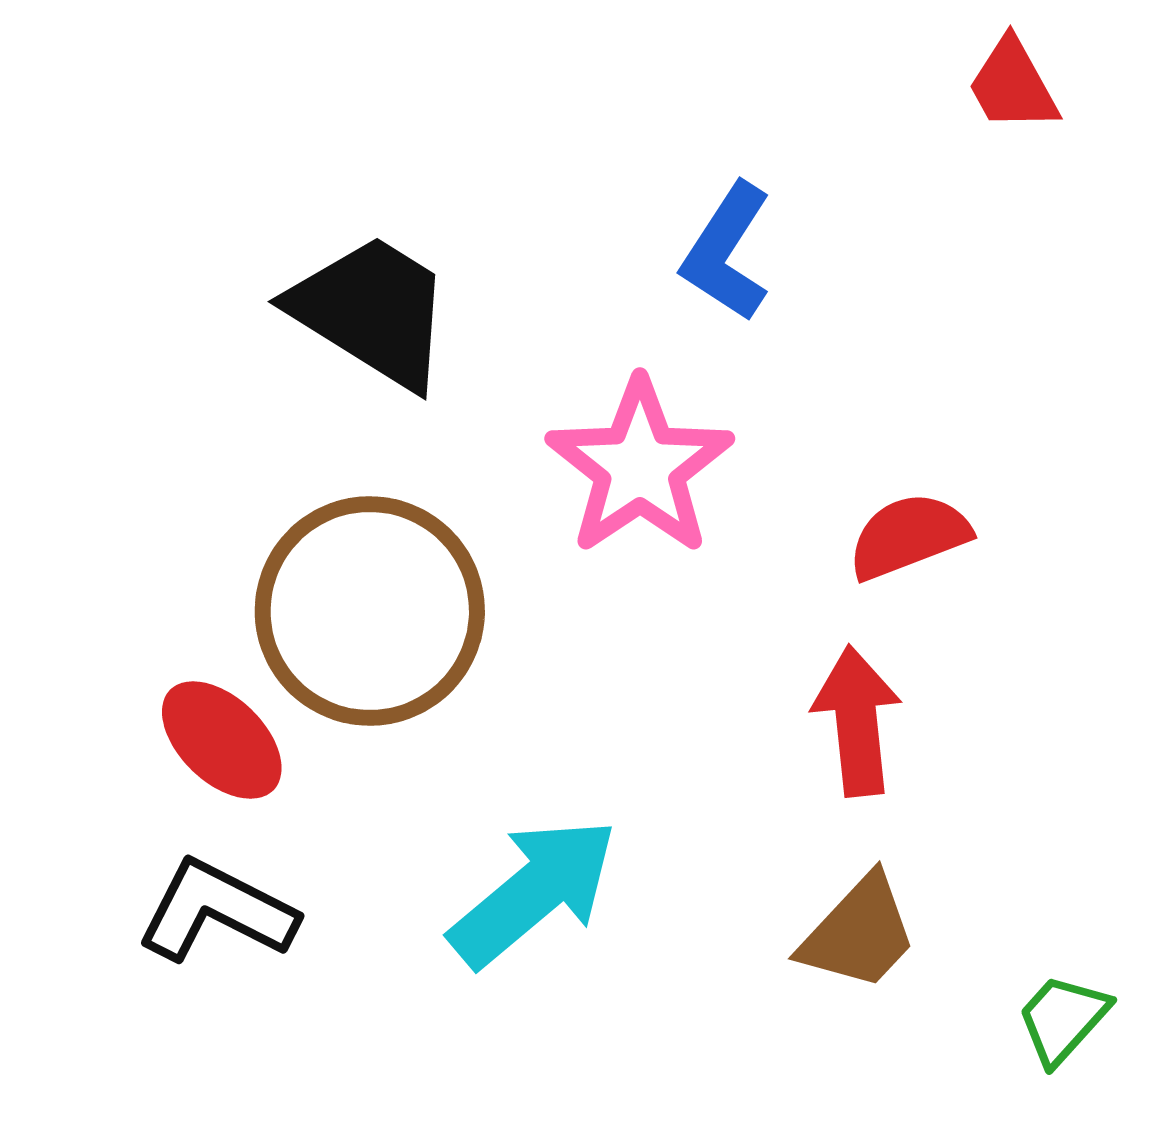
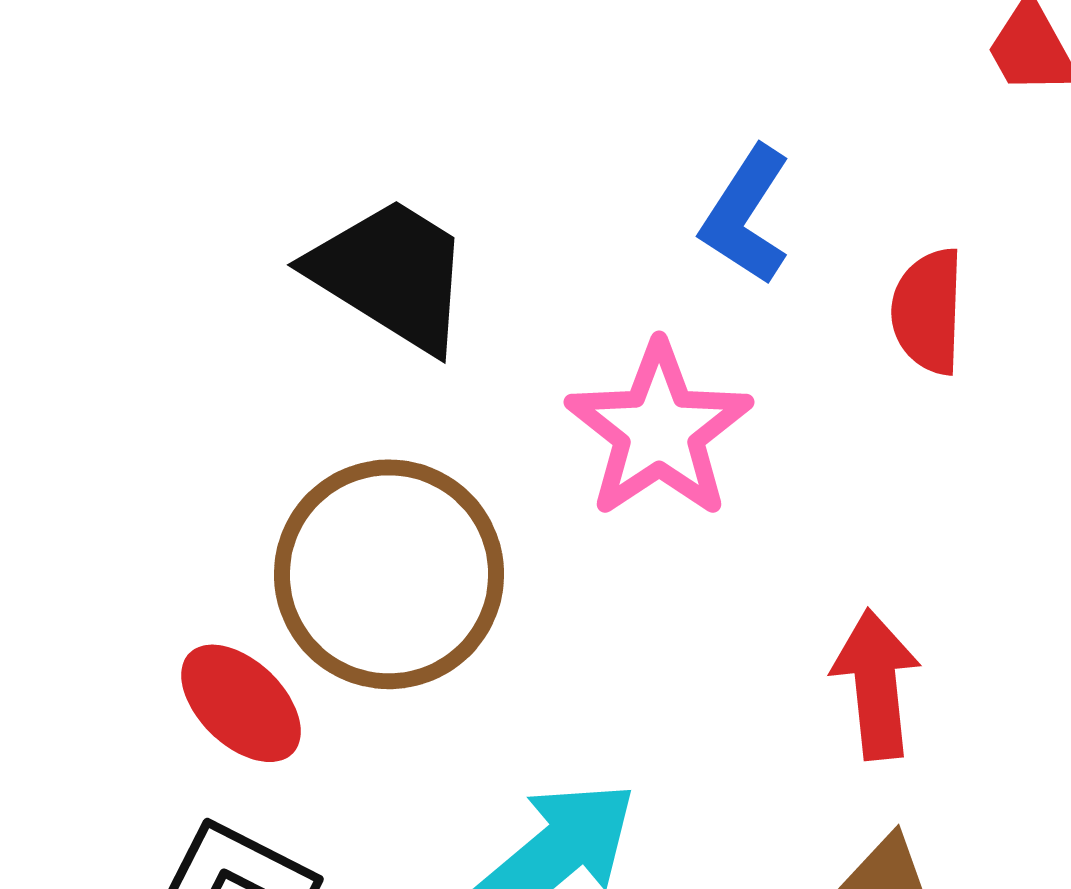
red semicircle: (909, 536) -> (928, 311), moved, turned -67

